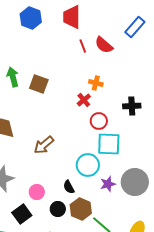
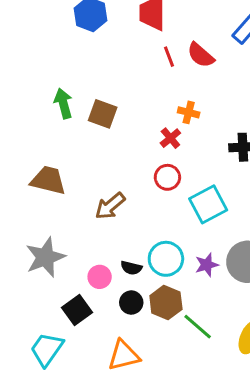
red circle: (99, 121) -> (167, 177), moved
cyan square: (109, 144) -> (208, 204), turned -30
cyan circle: (88, 165) -> (166, 259), moved
black semicircle: (69, 187) -> (131, 268), moved, turned -48

